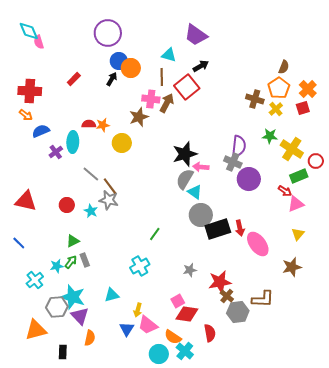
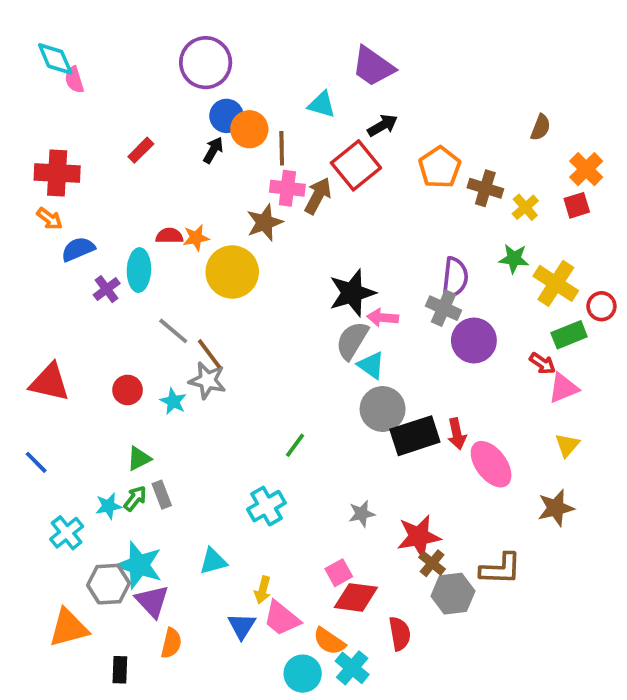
brown line: (162, 77) -> (282, 148), moved
orange pentagon: (279, 88) -> (440, 167), moved
yellow circle: (122, 143) -> (232, 272), size x1.4

